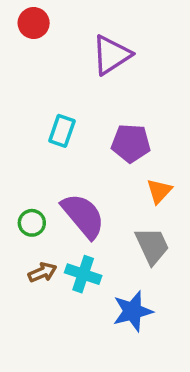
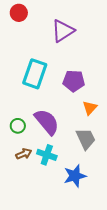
cyan rectangle: (62, 131) -> (35, 74), size x1.6

